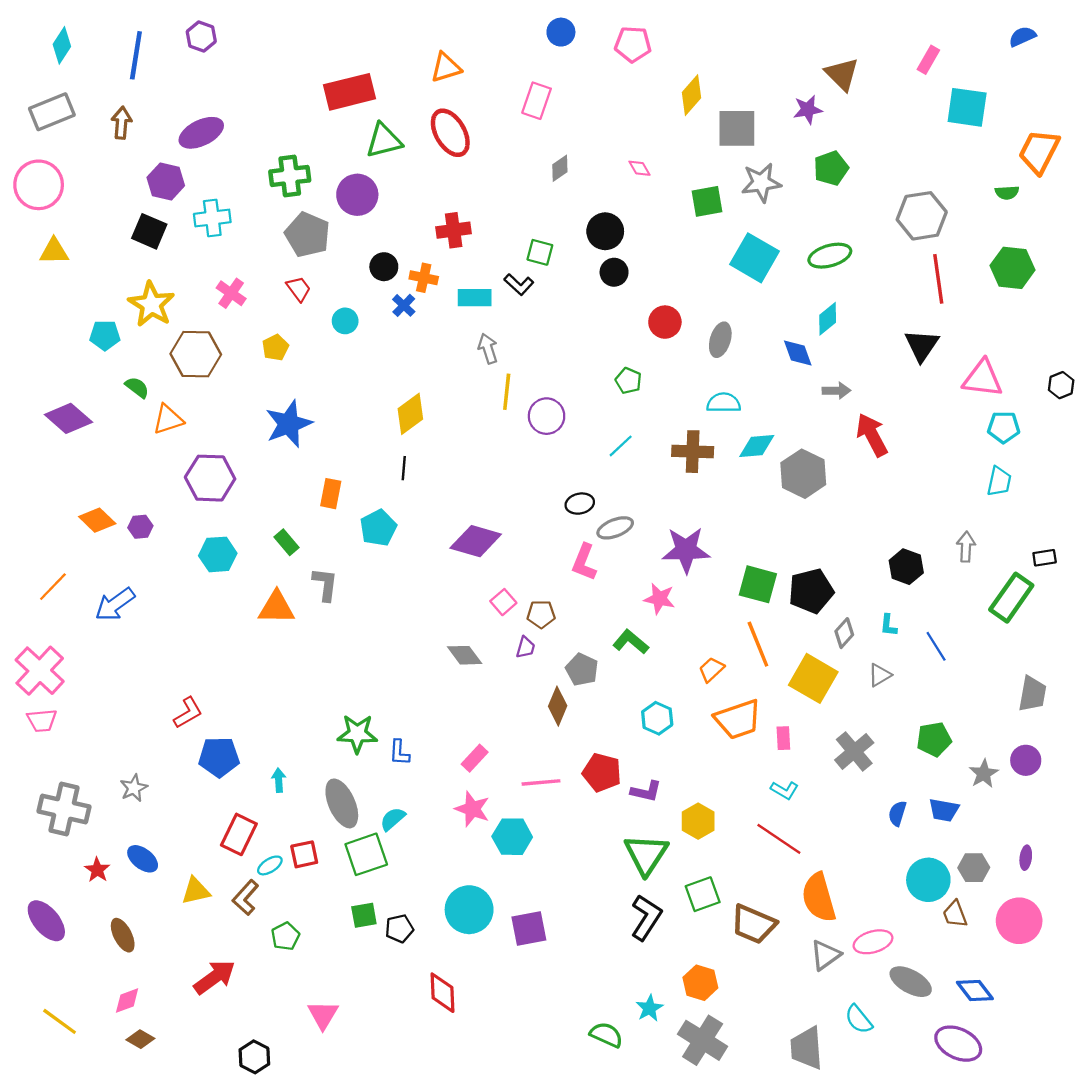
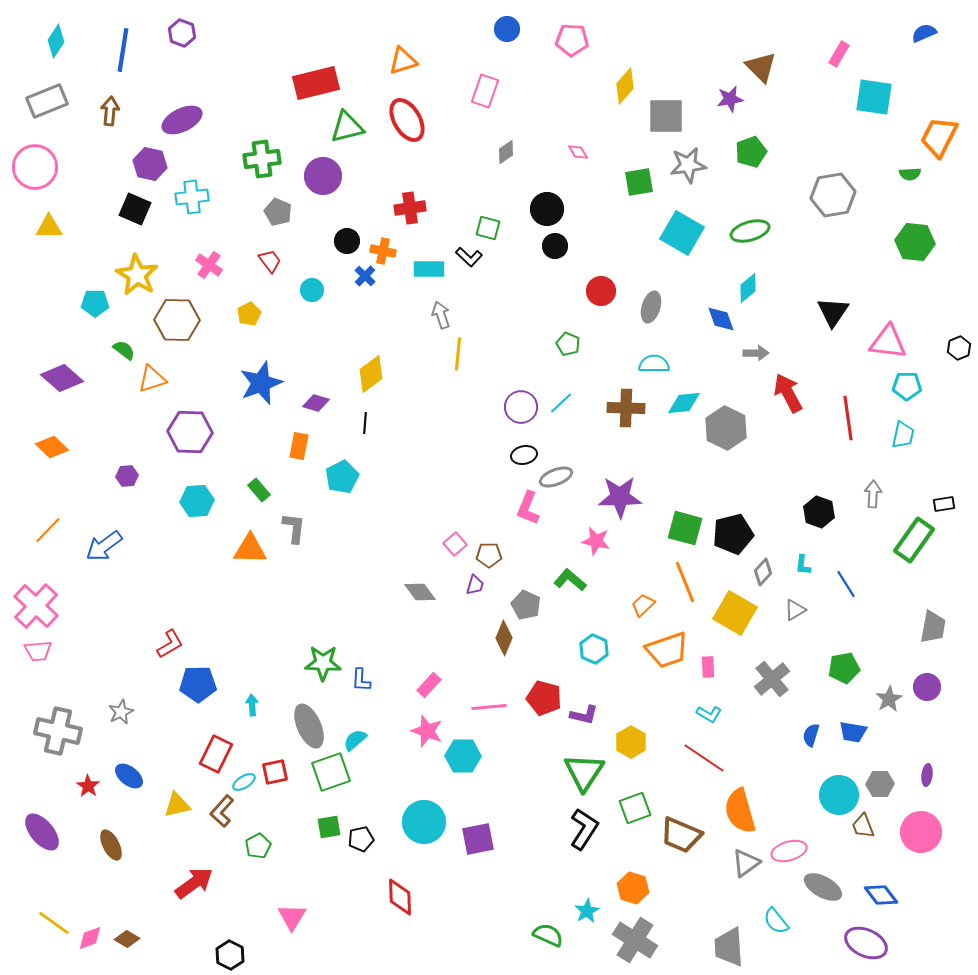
gray pentagon: (307, 235) -> (278, 212), size x0.7
red line: (938, 279) -> (848, 418), moved
purple circle: (547, 416) -> (521, 407), moved
orange diamond: (97, 520) -> (52, 447), moved
purple diamond: (476, 541) -> (316, 403), moved, size x0.6
pink diamond: (127, 1000) -> (90, 938), moved

